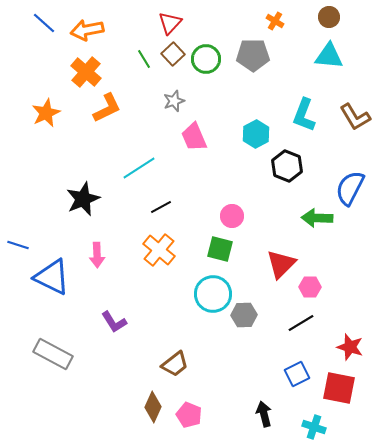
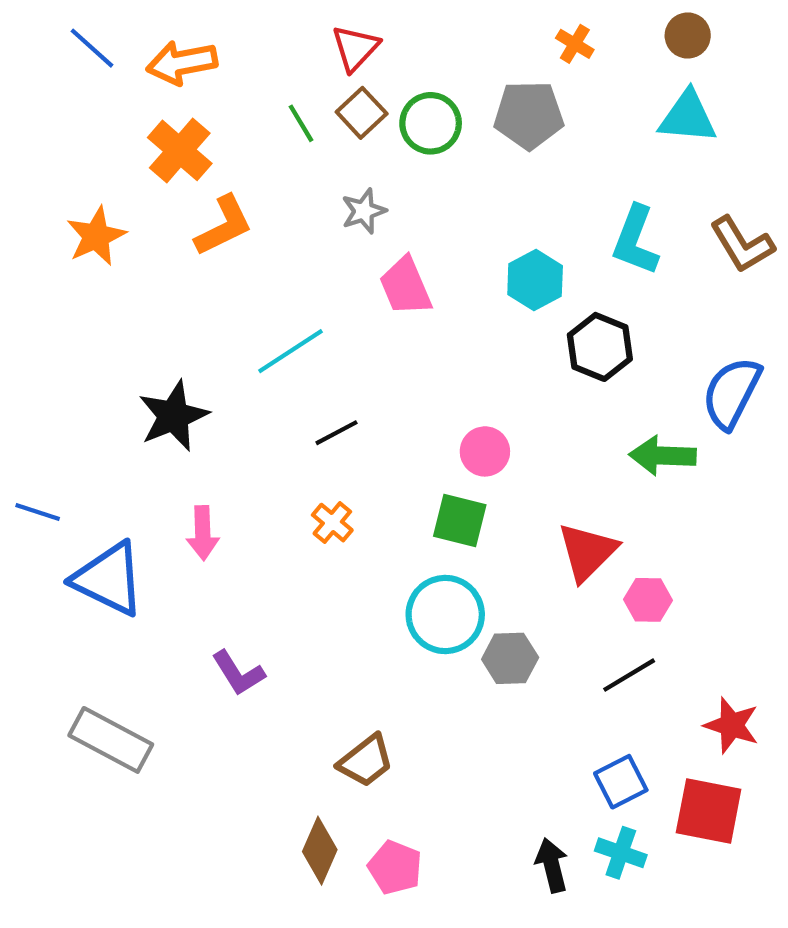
orange cross: (159, 250) -> (332, 523), size x0.6
cyan cross: (314, 427) -> (621, 853), moved

